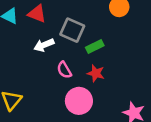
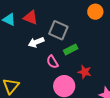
green rectangle: (95, 46) -> (71, 50), moved
red star: (96, 73) -> (85, 72), moved

